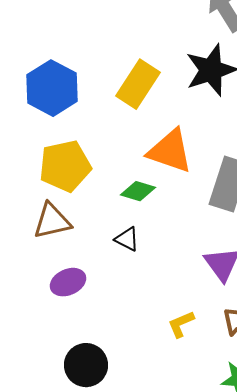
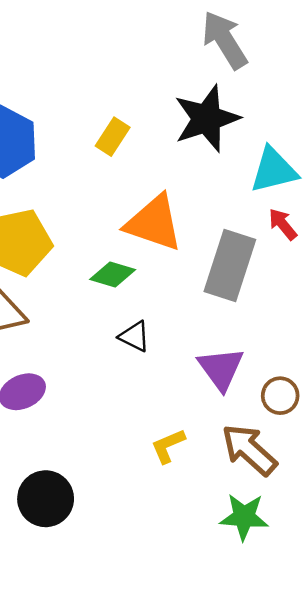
yellow rectangle: (138, 84) -> (113, 137), size x0.6
black triangle: (127, 239) -> (135, 336), moved

